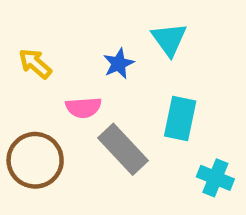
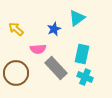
cyan triangle: (169, 39) -> (77, 18), turned 30
cyan cross: (215, 178) -> (85, 77), moved

